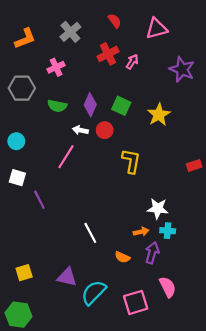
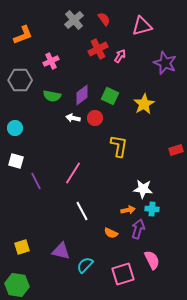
gray cross: (70, 32) -> (74, 20), moved
purple diamond: (90, 105) -> (82, 95), turned 30
pink line: (66, 157) -> (73, 173), moved
cyan semicircle: (94, 293) -> (85, 265), size x0.7

